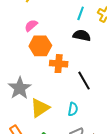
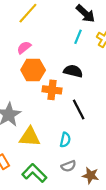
black semicircle: (82, 35) -> (73, 71), moved
yellow triangle: (40, 108) -> (30, 137), turned 35

